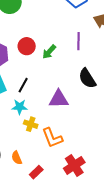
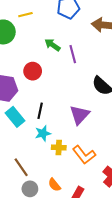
purple line: (79, 41) -> (73, 54), moved
green arrow: (49, 52) -> (52, 45), moved, turned 98
purple triangle: (59, 99) -> (80, 115), turned -30

